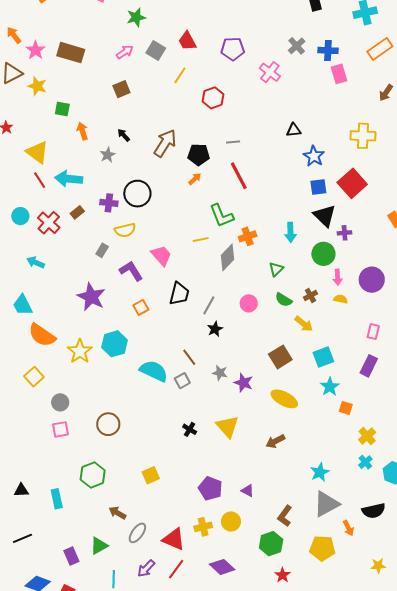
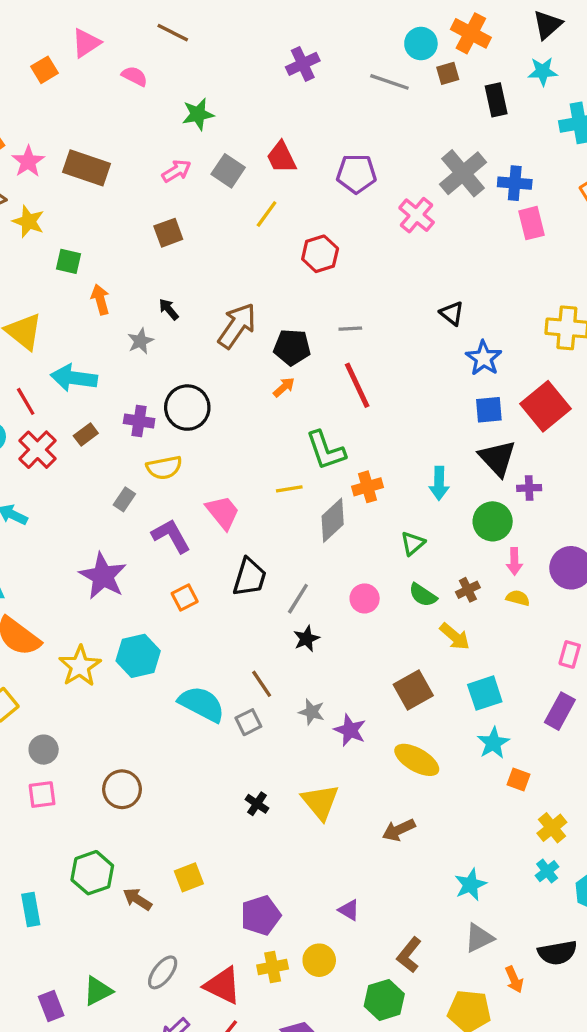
gray cross: (297, 46) -> (463, 173), size x1.6
black triangle: (294, 130) -> (452, 313), turned 42
red line: (40, 180) -> (26, 401), moved
purple pentagon: (210, 488) -> (261, 915), moved, turned 30
gray triangle: (326, 504) -> (479, 938), size x0.7
brown arrow: (117, 513) -> (137, 899), moved

